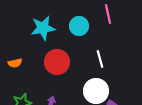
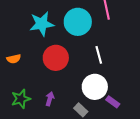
cyan circle: (79, 26) -> (78, 22), size x1.4

